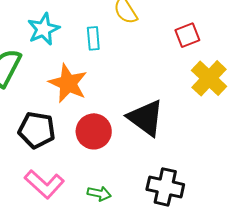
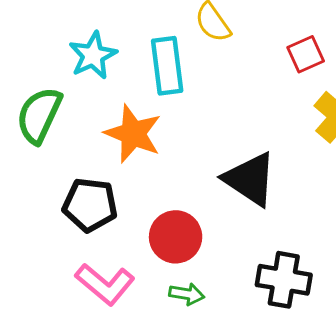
cyan rectangle: (93, 38) -> (167, 66), size x1.6
red circle: (94, 131) -> (176, 237), moved

